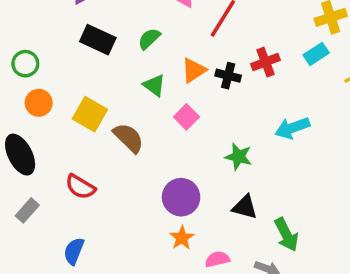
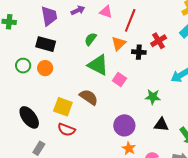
black rectangle: (98, 40) -> (46, 44), moved
orange triangle: (194, 70) -> (119, 44), moved
green triangle: (154, 85) -> (98, 65), size x1.6
orange circle: (39, 103) -> (45, 68), moved
yellow square: (90, 114) -> (63, 107), moved

